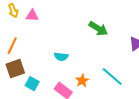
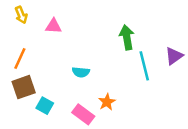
pink triangle: (32, 16) -> (53, 26), moved
green arrow: (98, 29) -> (127, 37), turned -132
cyan line: (112, 77) -> (144, 66), moved, turned 35

